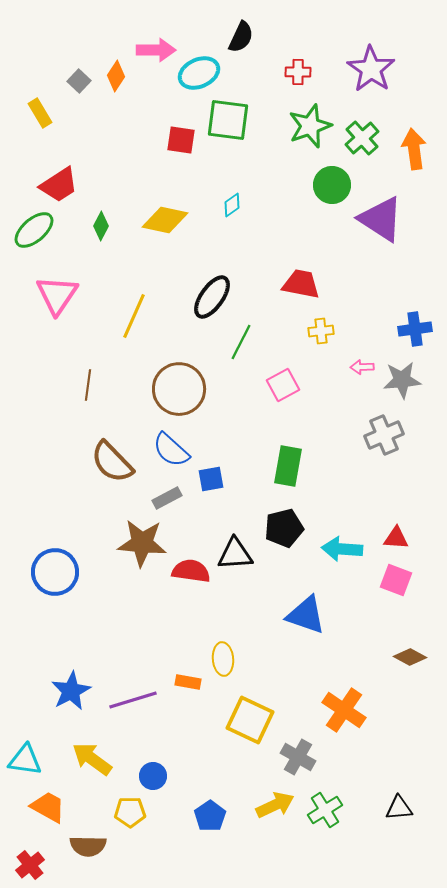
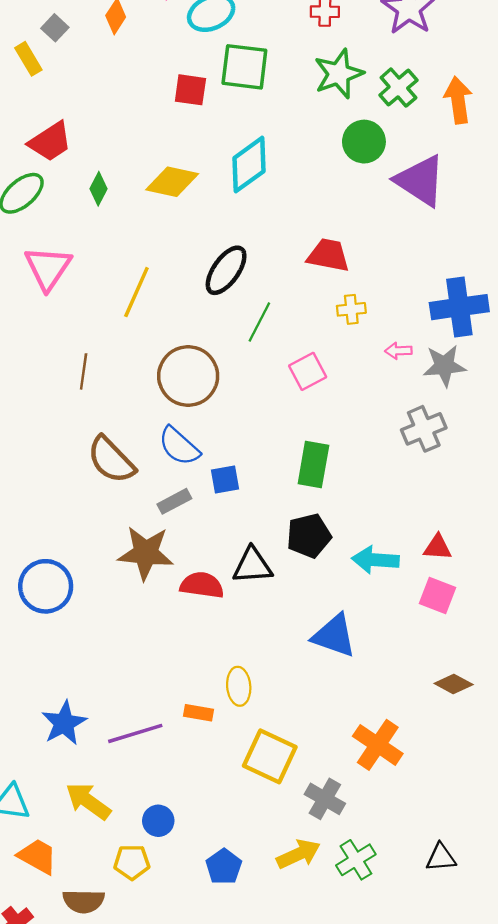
gray square: (79, 81) -> (55, 28), moved
cyan diamond: (232, 205) -> (249, 165), size x2.0
blue cross: (415, 329) -> (459, 307), size x1.5

